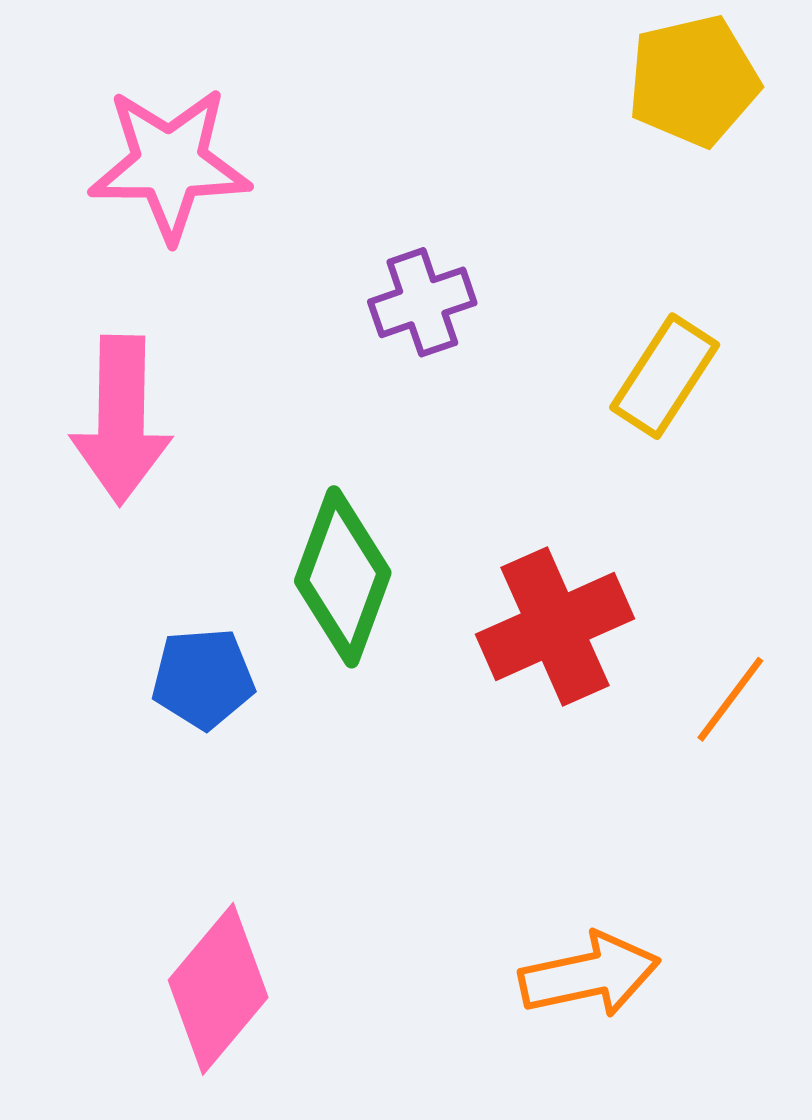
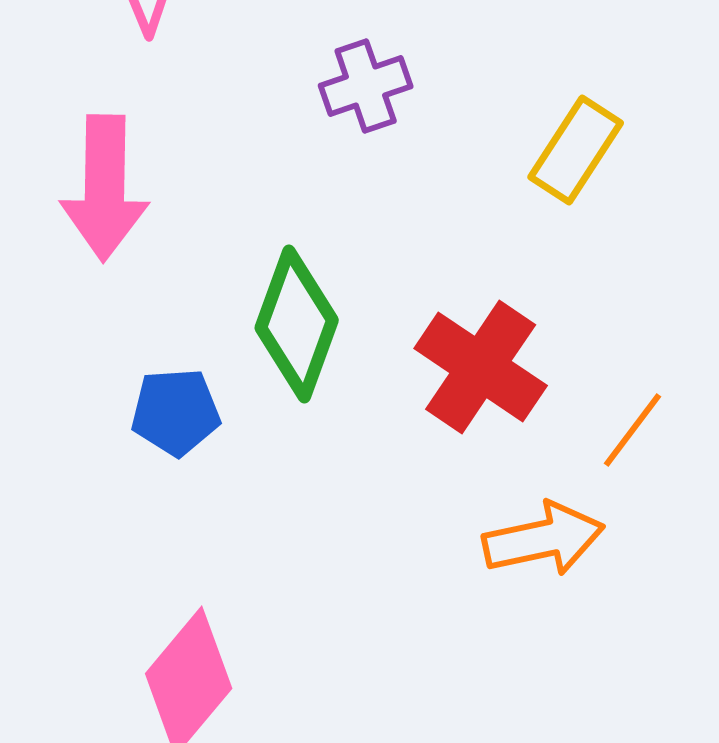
red cross: (555, 627) -> (481, 367), turned -32
orange arrow: (590, 975) -> (544, 539), moved

